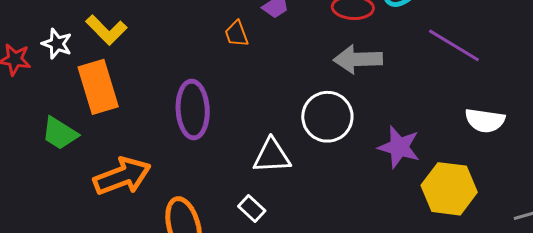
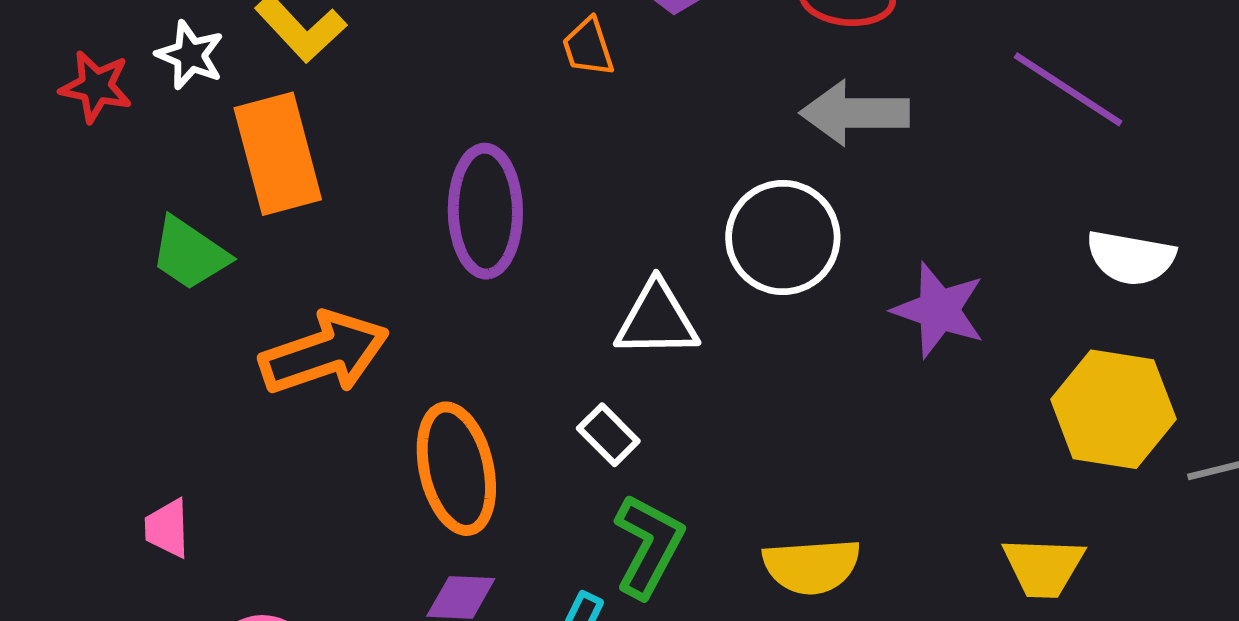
yellow hexagon: (449, 189) -> (1113, 409), moved

